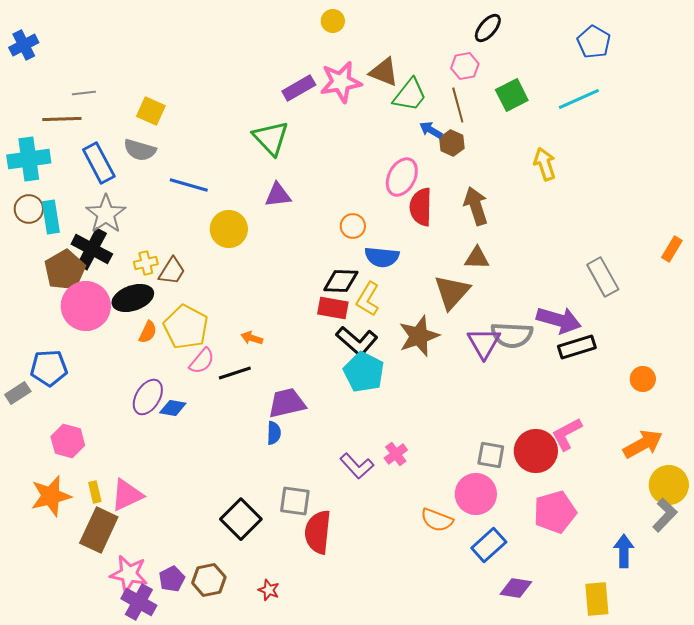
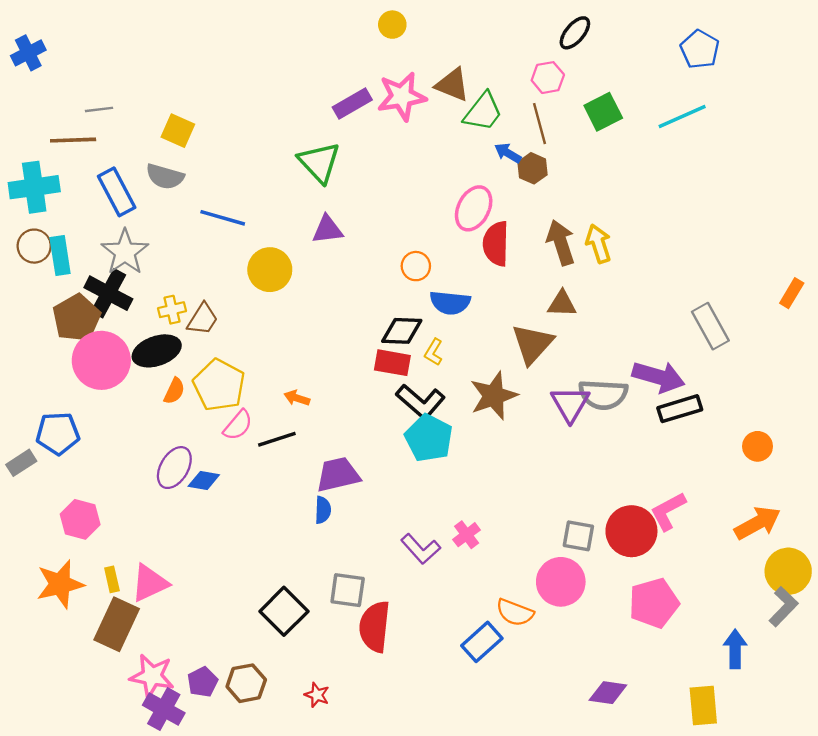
yellow arrow: (545, 164) -> (598, 244), moved
yellow L-shape: (368, 299) -> (434, 352), size x0.7
blue rectangle: (489, 545) -> (482, 642), moved

